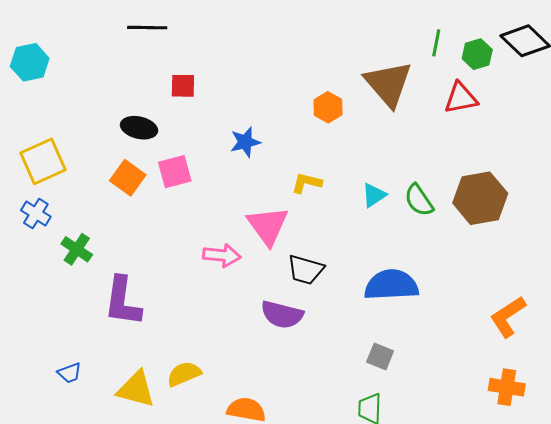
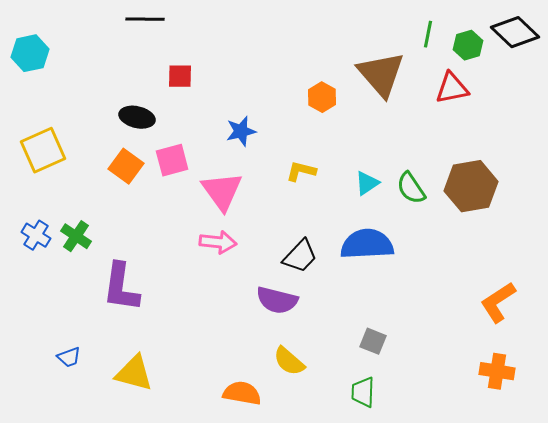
blue cross: (36, 213) -> (36, 235), moved
pink triangle: (268, 226) -> (222, 191), moved
black trapezoid: (306, 270) -> (300, 256), turned -63
blue semicircle: (391, 285) -> (367, 244), moved
yellow semicircle: (184, 374) -> (289, 361), moved, turned -116

